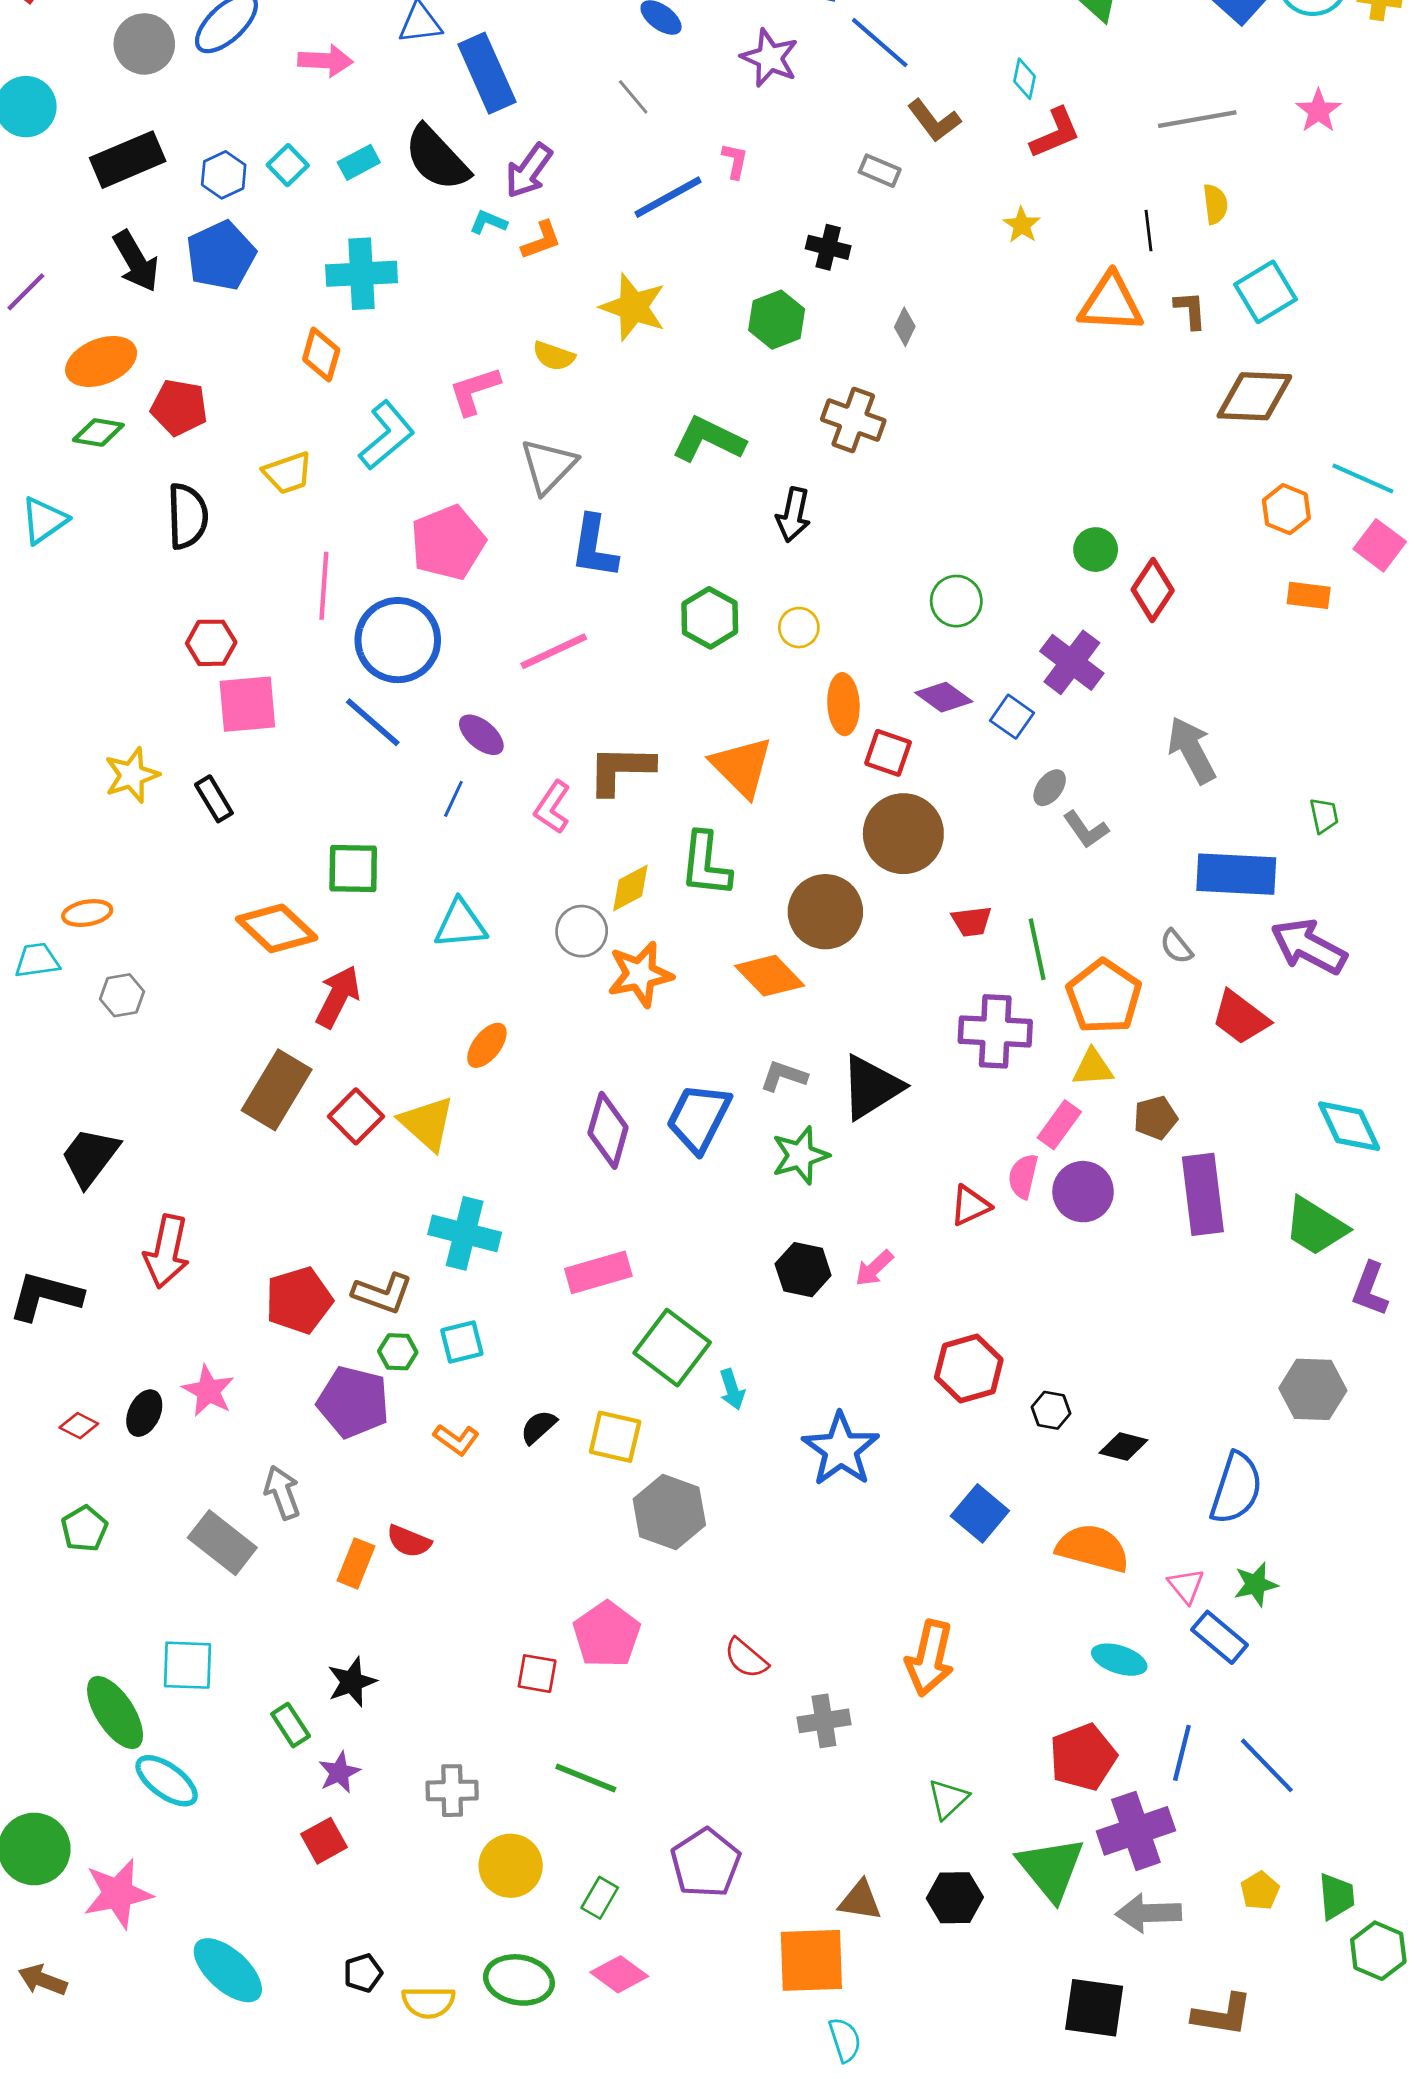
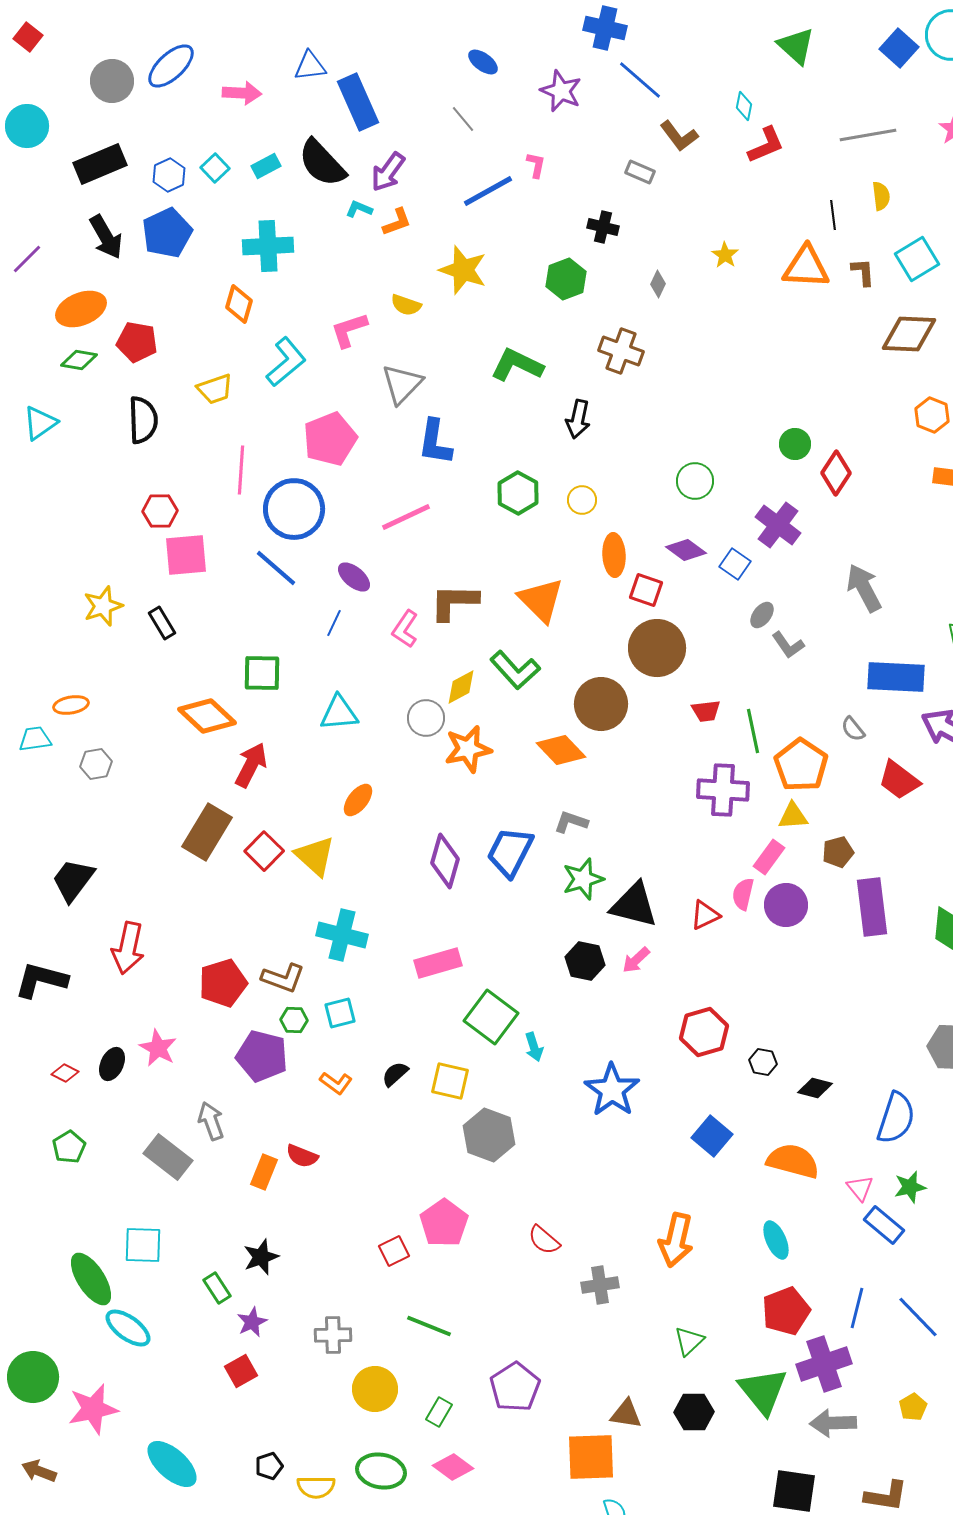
yellow star: (1022, 225) -> (725, 255), moved
green L-shape: (706, 864) -> (515, 670), turned -48
black triangle: (871, 1087) -> (634, 905), moved, turned 46
cyan ellipse: (1119, 1660) -> (776, 1240), moved, turned 48
red square: (537, 1674) -> (394, 1251), turned -36

